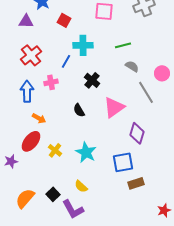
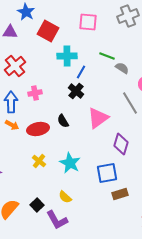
red square: (64, 20) -> (48, 31), size x1.5
green line: (123, 45) -> (107, 56), turned 35
blue line: (66, 61) -> (81, 72), moved
gray semicircle: (132, 66) -> (122, 68), moved
orange arrow: (39, 118) -> (12, 125), moved
red ellipse: (31, 141) -> (38, 129), moved, turned 40

